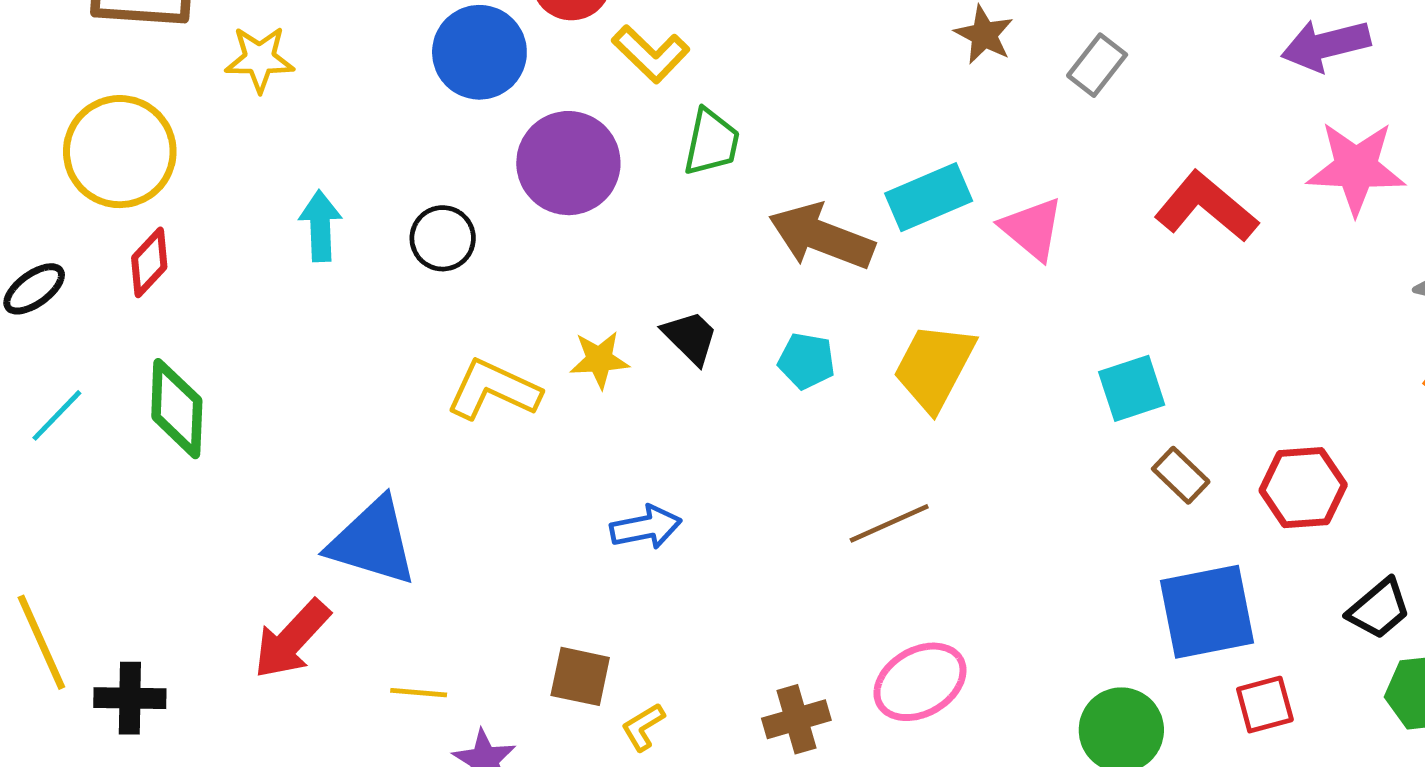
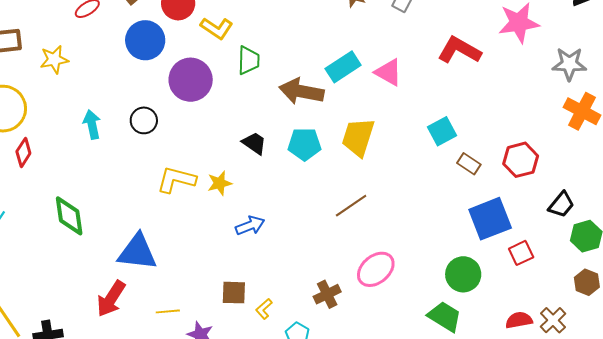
yellow star: (599, 360) -> (220, 183), moved
cyan pentagon: (806, 361) -> (304, 144), size x1.4
green diamond: (177, 409) -> (69, 216), moved

